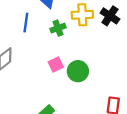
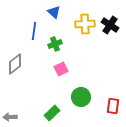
green cross: (58, 28) -> (55, 44), moved
green circle: (78, 71) -> (81, 97), moved

